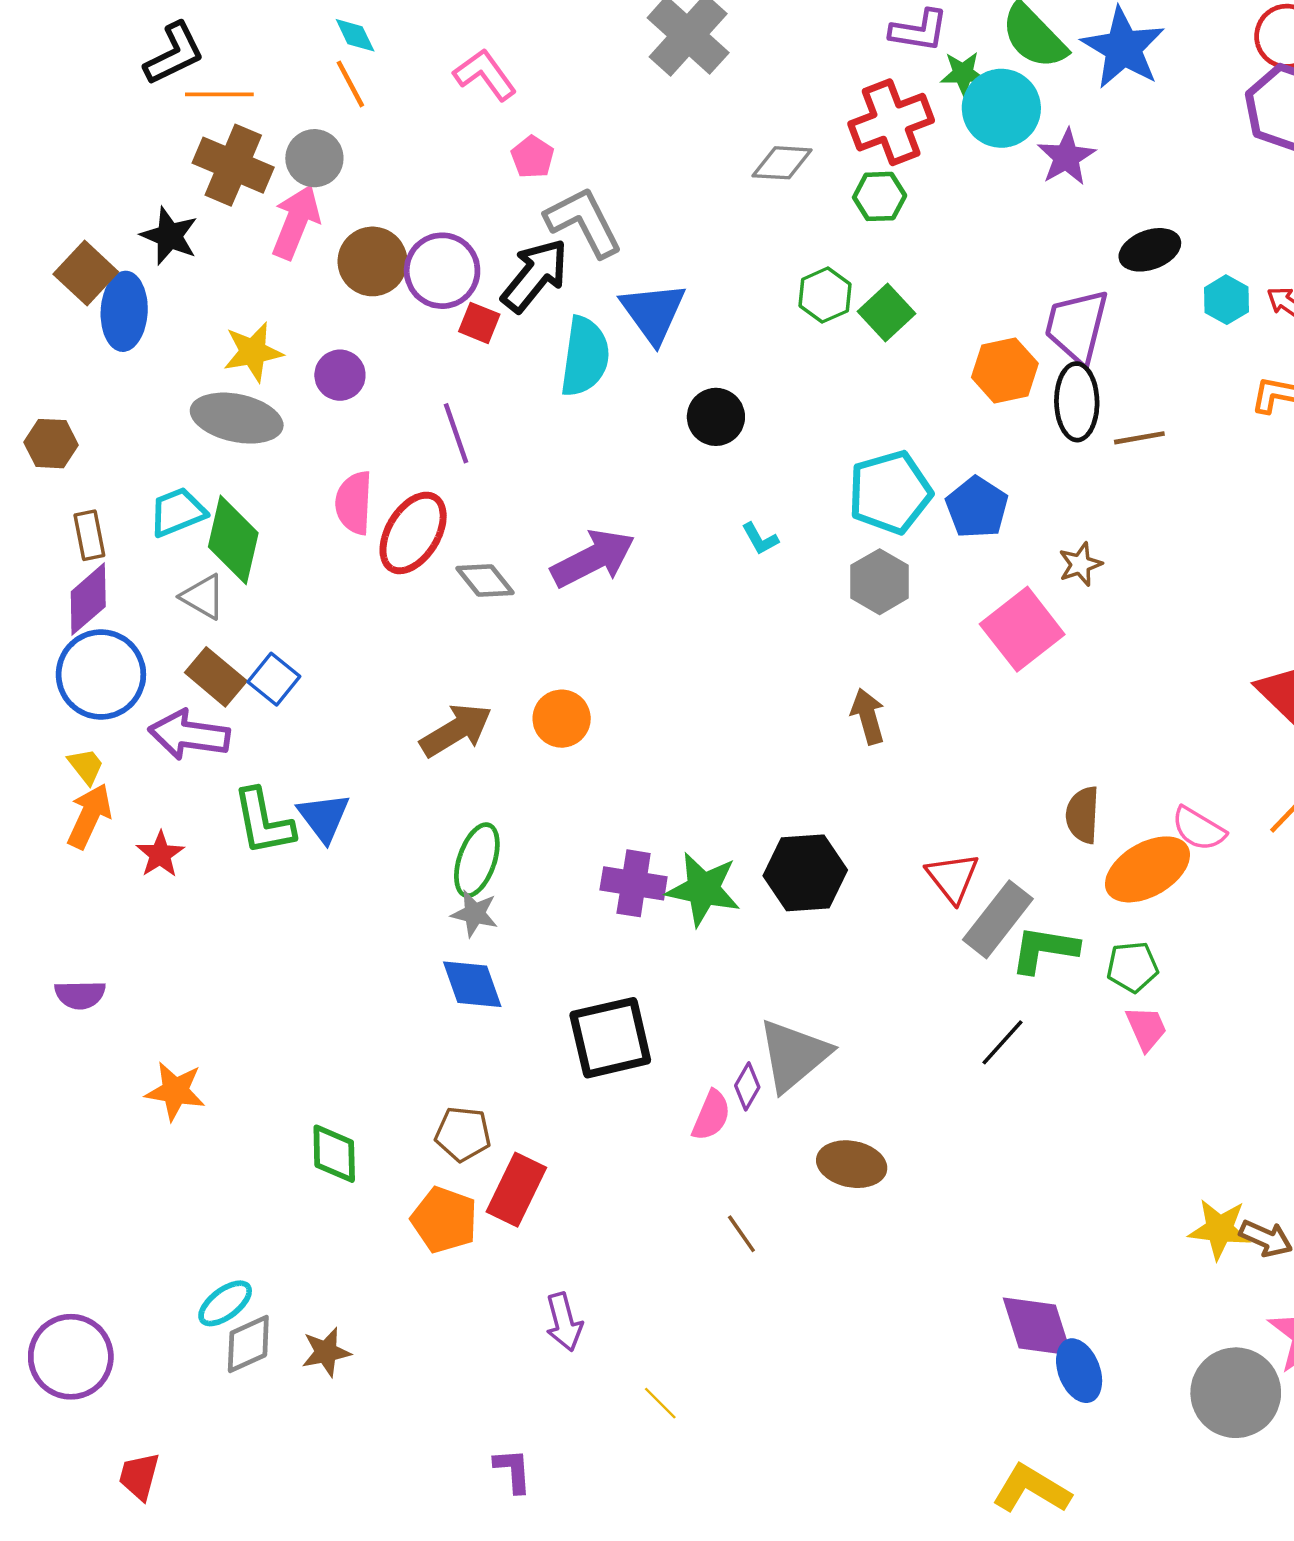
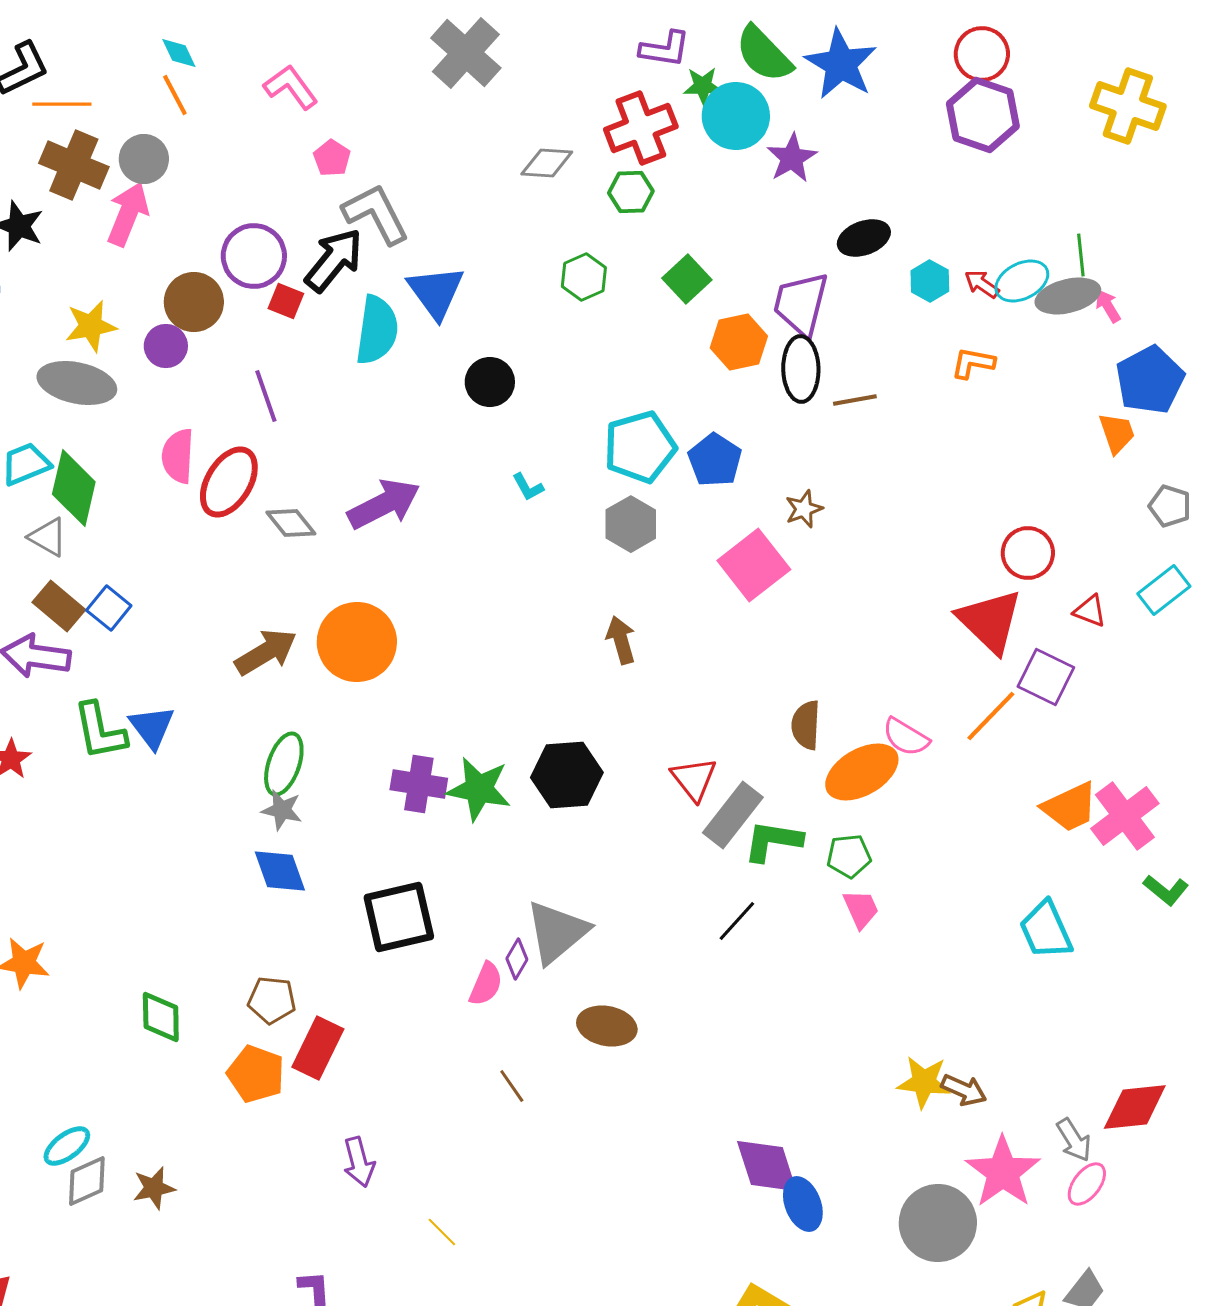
brown circle: (372, 261) -> (194, 302), moved
green square: (886, 312) -> (687, 279), moved
orange circle: (562, 719) -> (357, 642), size x1.6

